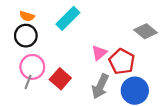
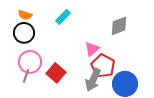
cyan rectangle: (68, 18) -> (63, 17), size x0.7
gray diamond: (146, 31) -> (119, 26), moved, turned -60
red pentagon: (122, 62) -> (103, 66), moved

